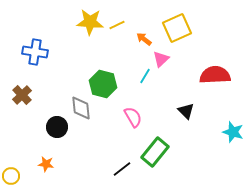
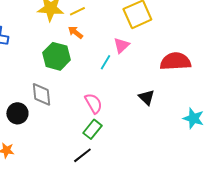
orange arrow: (144, 39) -> (75, 32), moved
green hexagon: (103, 84) -> (56, 56), moved
green rectangle: (155, 152) -> (92, 129), moved, size x0.7

